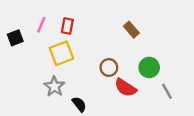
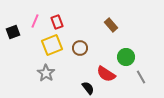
red rectangle: (67, 26) -> (57, 22), turned -32
brown circle: (109, 67) -> (80, 48), moved
black semicircle: (79, 104) -> (88, 88), moved

